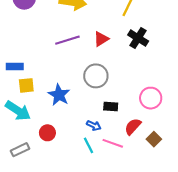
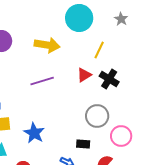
red triangle: (101, 39) -> (84, 75), moved
gray circle: (96, 76) -> (97, 116), moved

